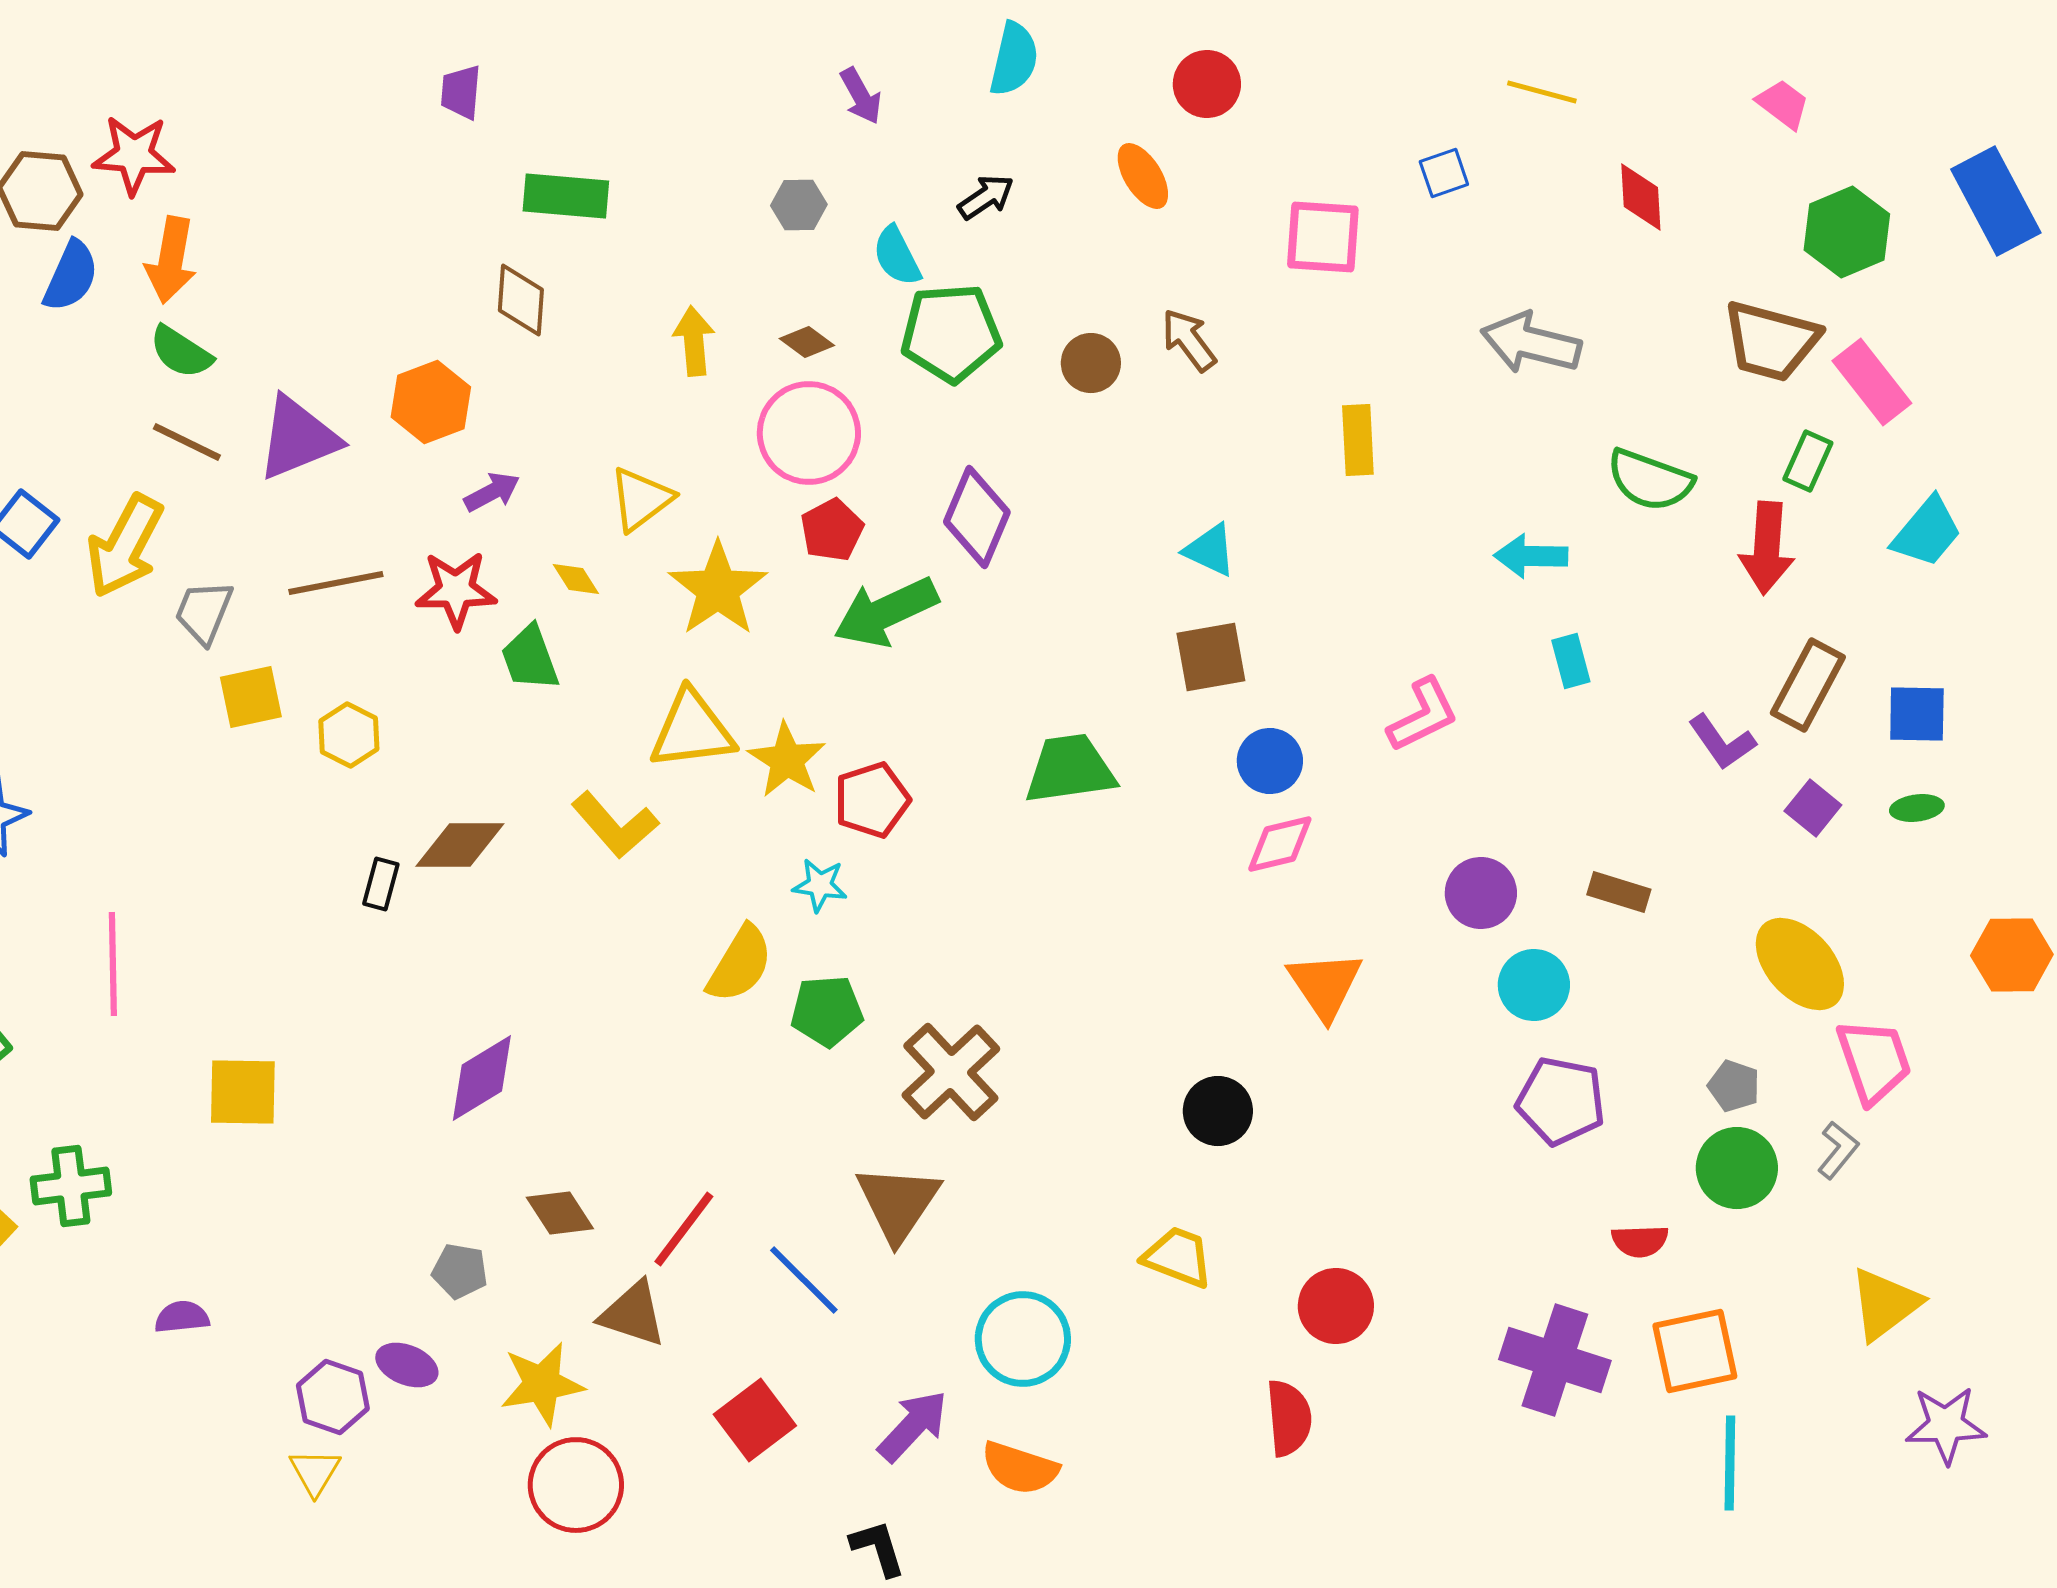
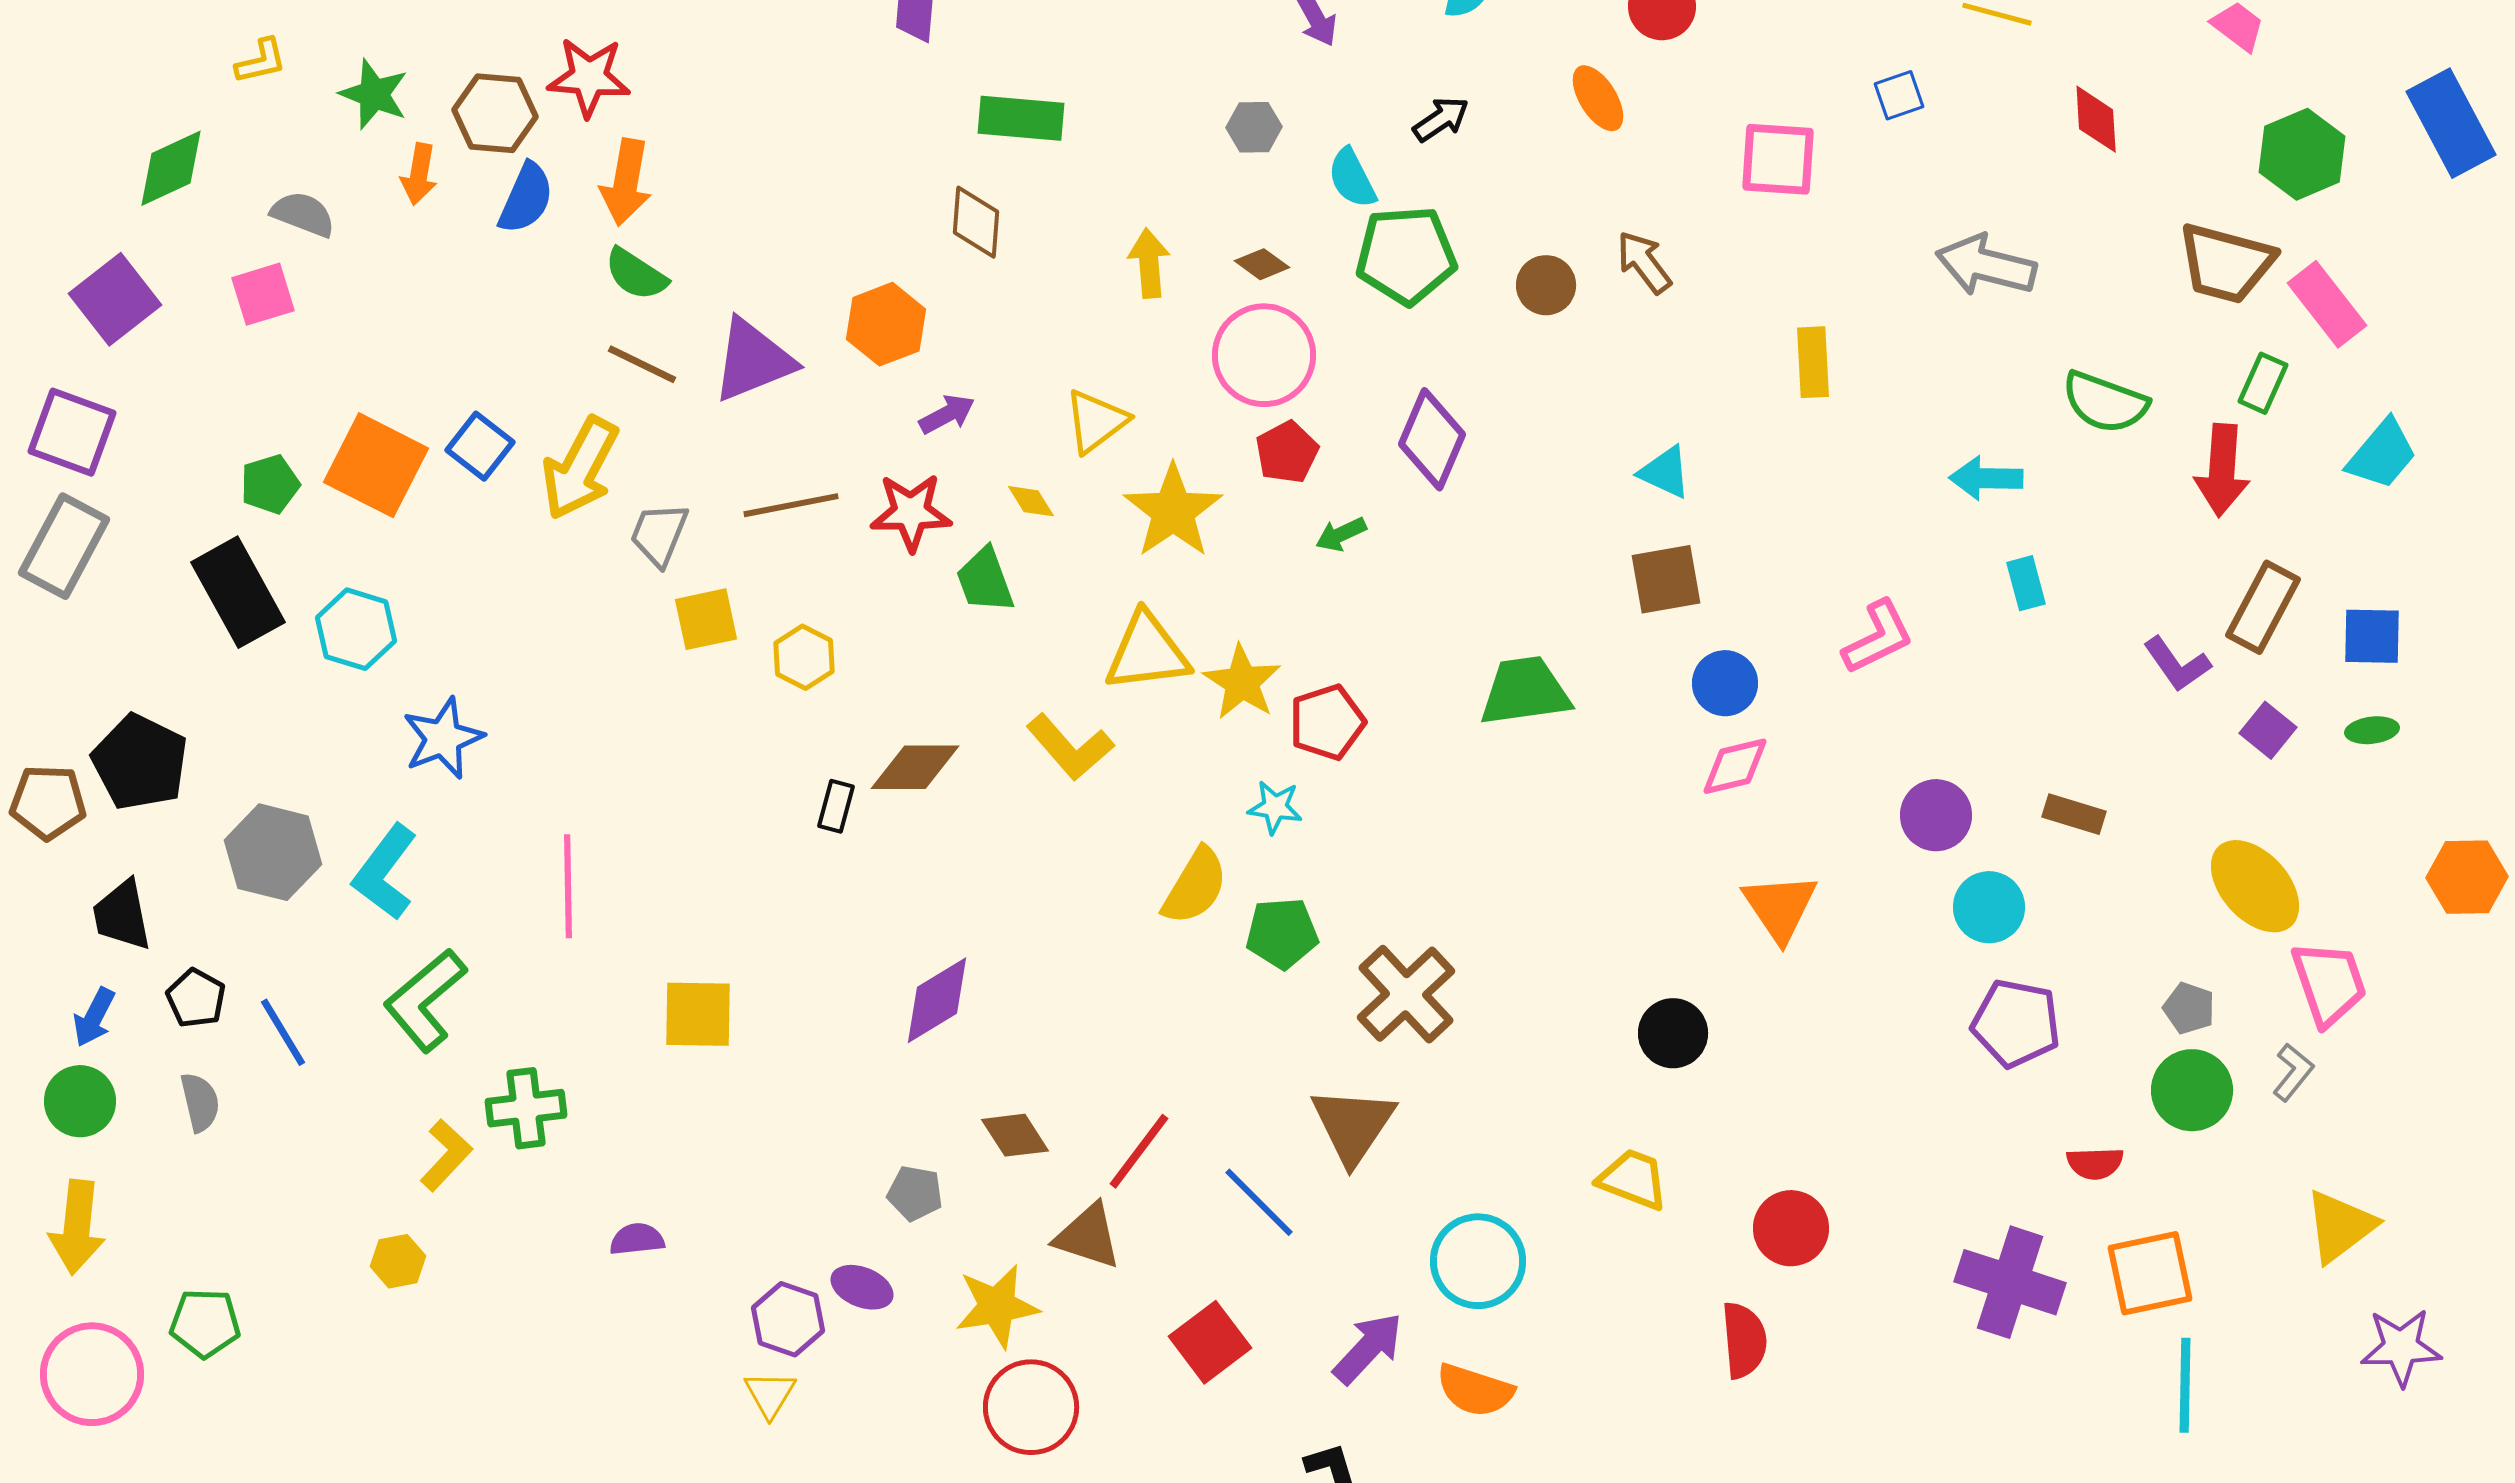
green arrow: (886, 612) -> (1341, 534), size x0.5

